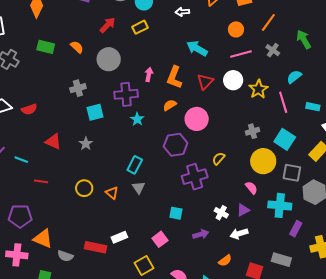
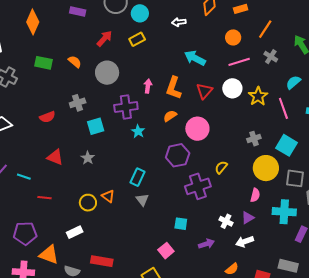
red semicircle: (29, 109) -> (47, 117), moved
pink semicircle: (251, 188) -> (255, 195), turned 56
orange triangle: (112, 193) -> (108, 196), moved
white rectangle: (119, 237) -> (75, 232), moved

